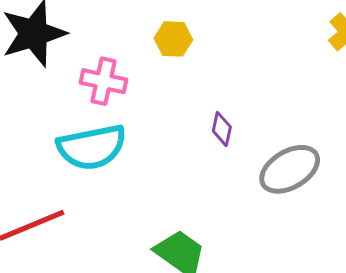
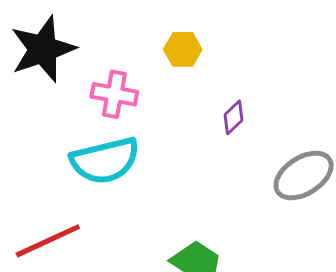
purple diamond: (222, 129) -> (234, 117), moved, turned 36

